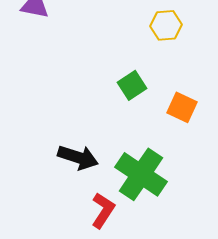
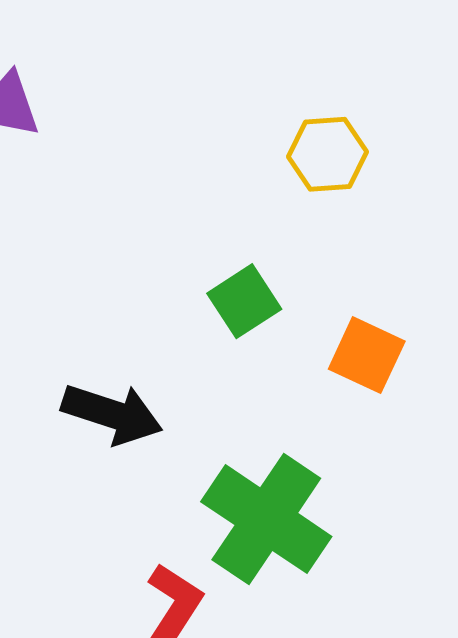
black arrow: (78, 157) -> (112, 414), moved

